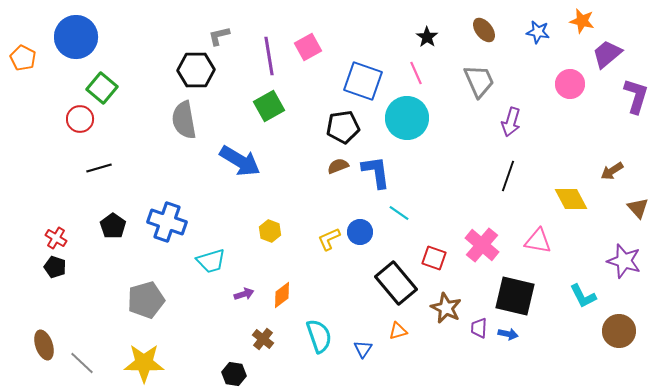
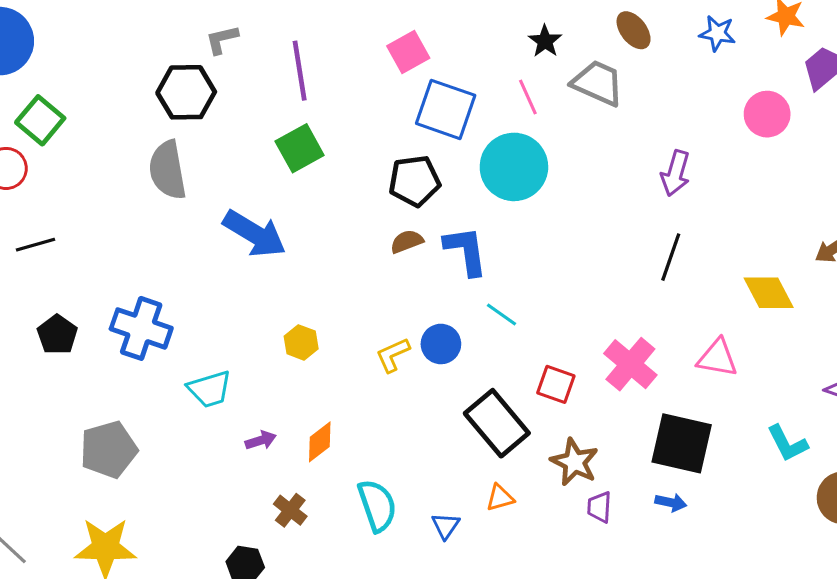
pink square: (308, 47) -> (408, 52), moved
gray trapezoid: (479, 81) -> (598, 83), moved, turned -42
purple trapezoid: (479, 328) -> (599, 507), moved

